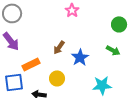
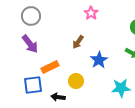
brown arrow: (59, 47) -> (78, 42), moved

